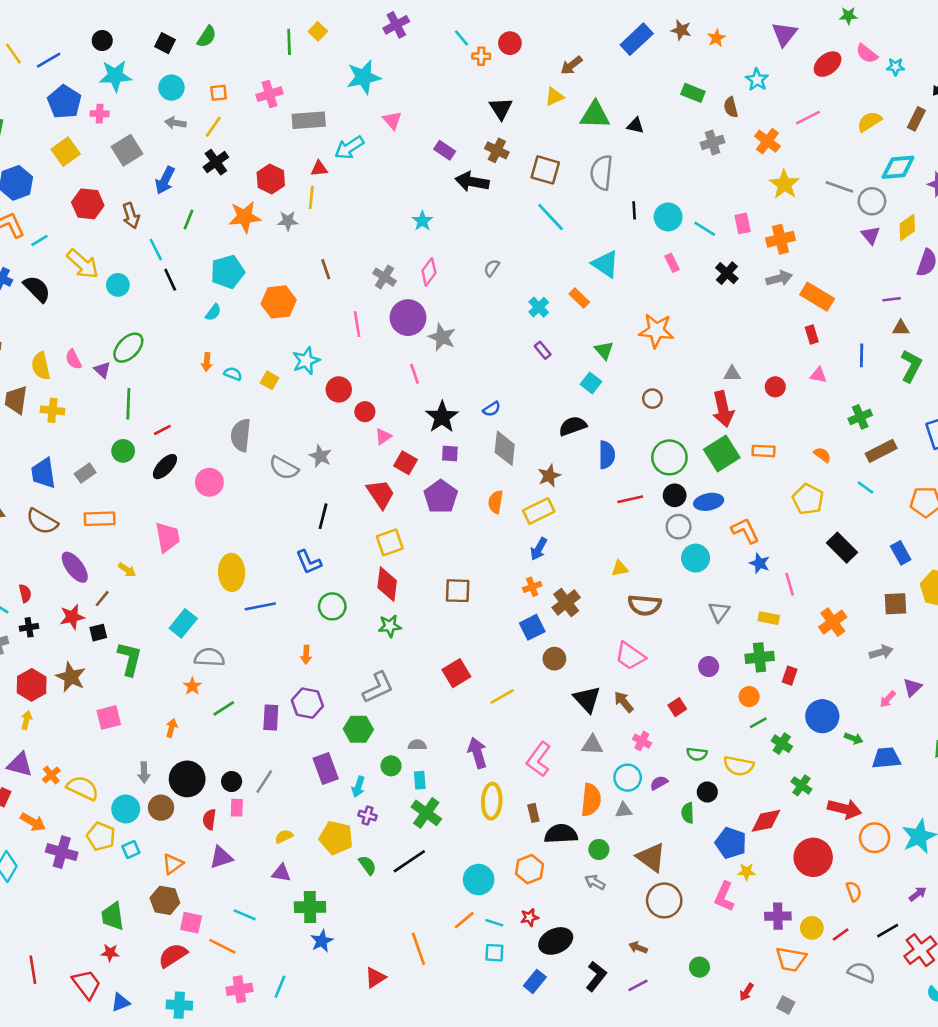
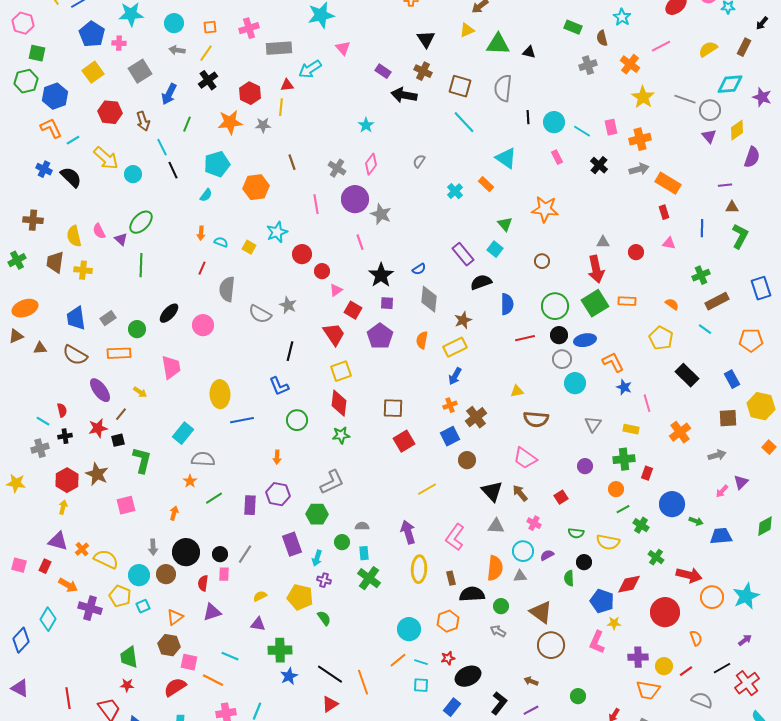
purple rectangle: (543, 350) -> (463, 254), moved, size x1.6
red line: (162, 430) -> (202, 268), moved, turned -40
green circle: (123, 451) -> (137, 329), moved
red square: (456, 673) -> (404, 441), moved
black line: (409, 861) -> (330, 674), moved, turned 68

